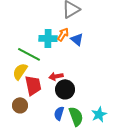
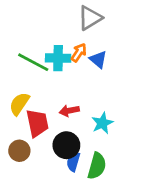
green line: (29, 54) -> (33, 62), moved
black circle: (65, 89) -> (66, 145), moved
cyan star: (99, 114) -> (102, 123), moved
green semicircle: (76, 116) -> (97, 166), turned 36

